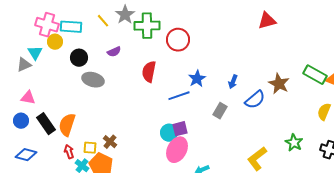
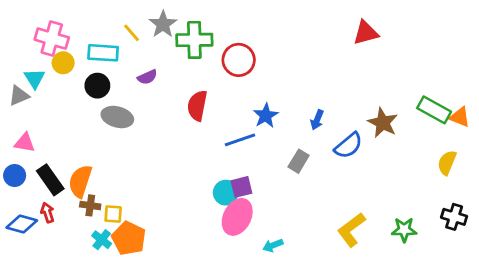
cyan rectangle: (71, 27) -> (103, 53), moved
brown cross: (110, 142) -> (90, 205), moved, turned -32
green star: (294, 143) -> (404, 230), moved, turned -30
red arrow: (69, 152) -> (47, 213), moved

